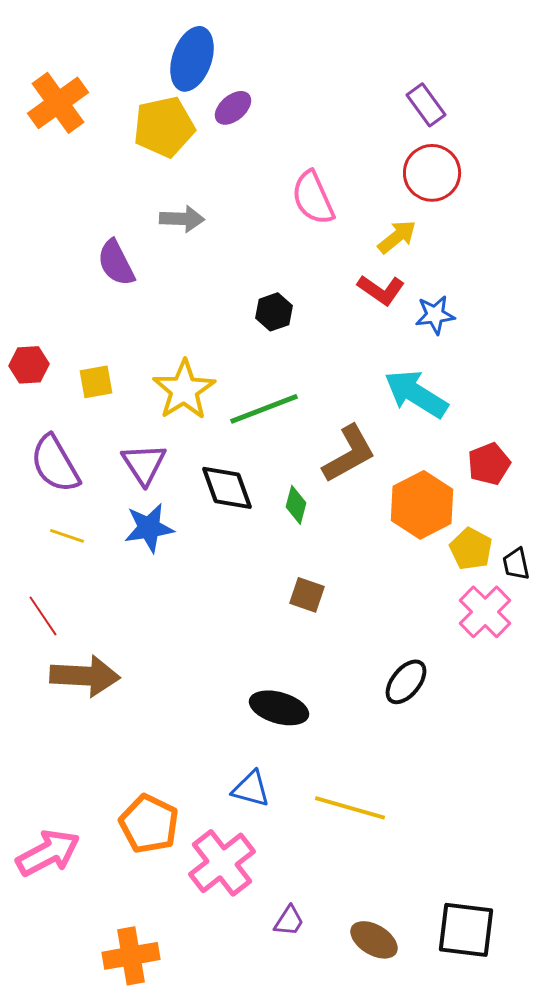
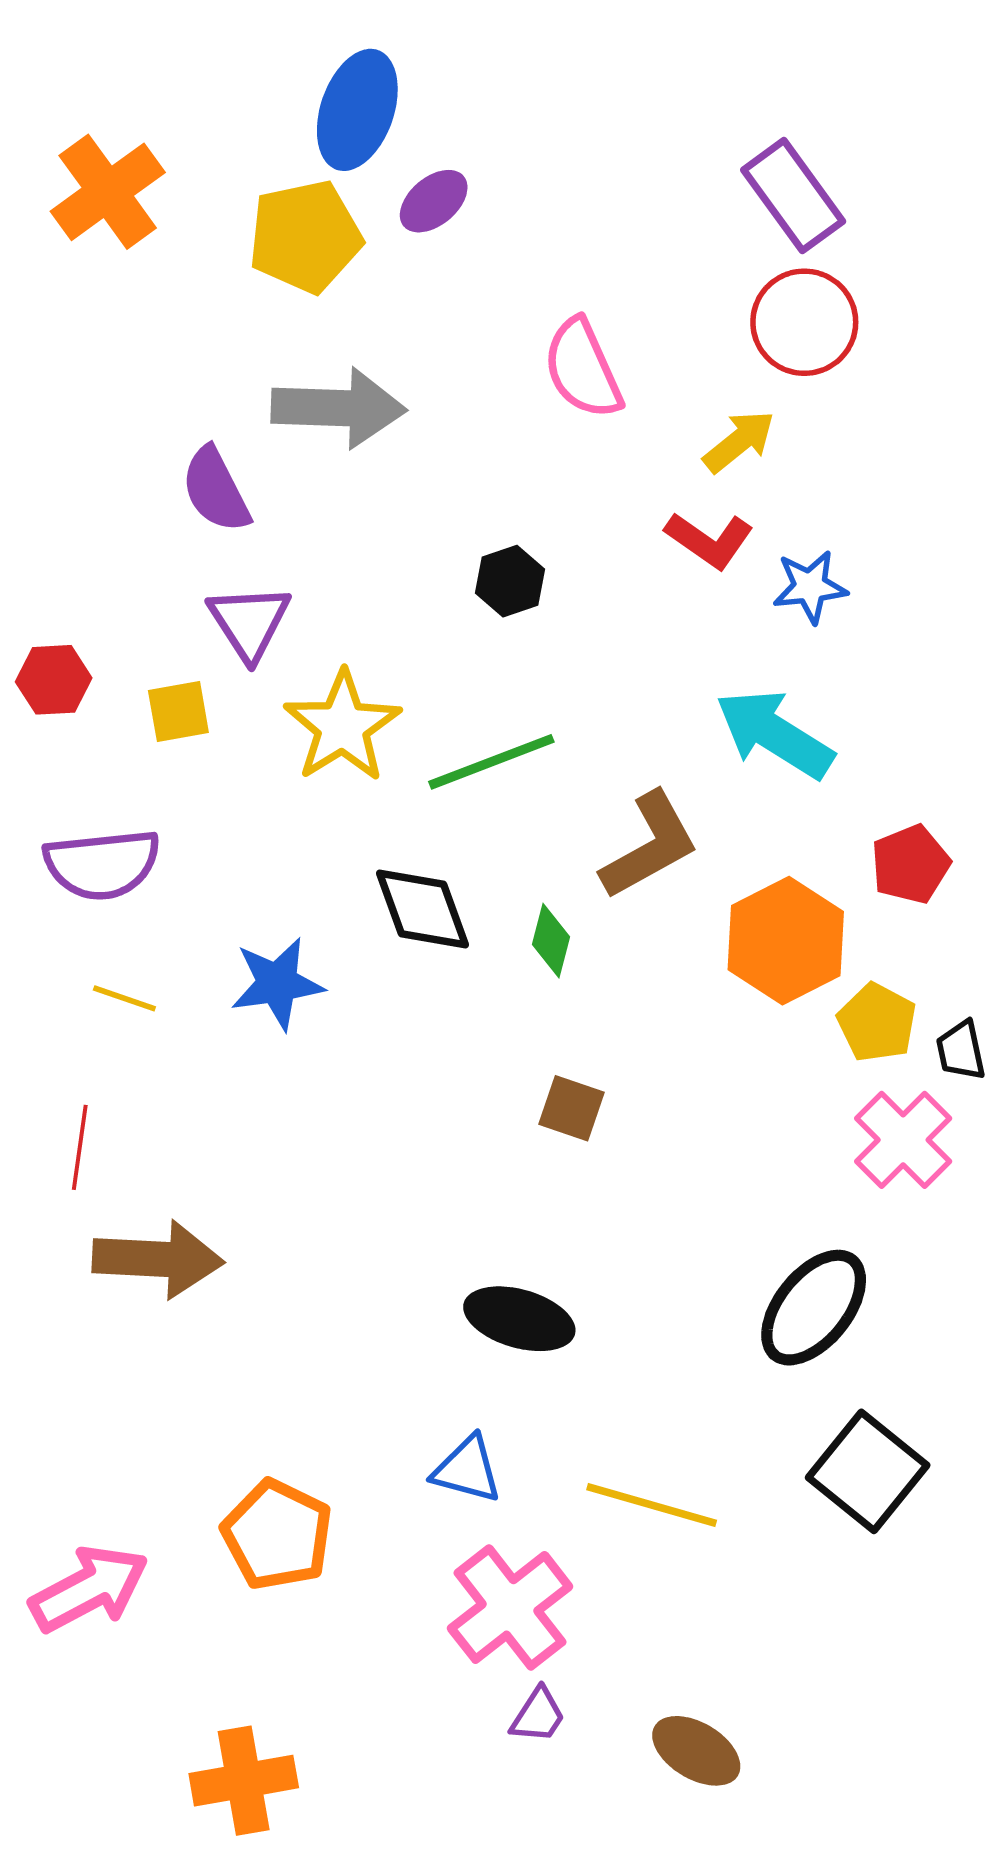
purple rectangle: (426, 105) -> (793, 196), size x1.4
gray arrow: (182, 219) -> (339, 408), size x1.6
purple semicircle: (55, 464) -> (102, 864), turned -66
purple triangle: (144, 464) -> (249, 622), moved
red line: (43, 616) -> (80, 1147), turned 42
black ellipse: (406, 682) -> (814, 1308), moved, size x1.4
pink cross: (222, 863) -> (510, 1607), moved
black square: (466, 930) -> (868, 1471), moved, turned 32

